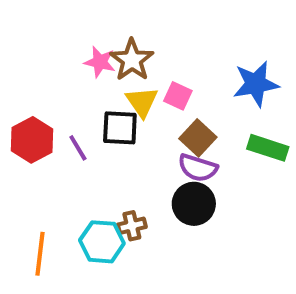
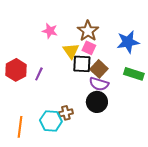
brown star: (132, 60) -> (88, 31), moved
black square: (120, 128) -> (82, 64), moved
purple line: (78, 148) -> (39, 74), turned 56

